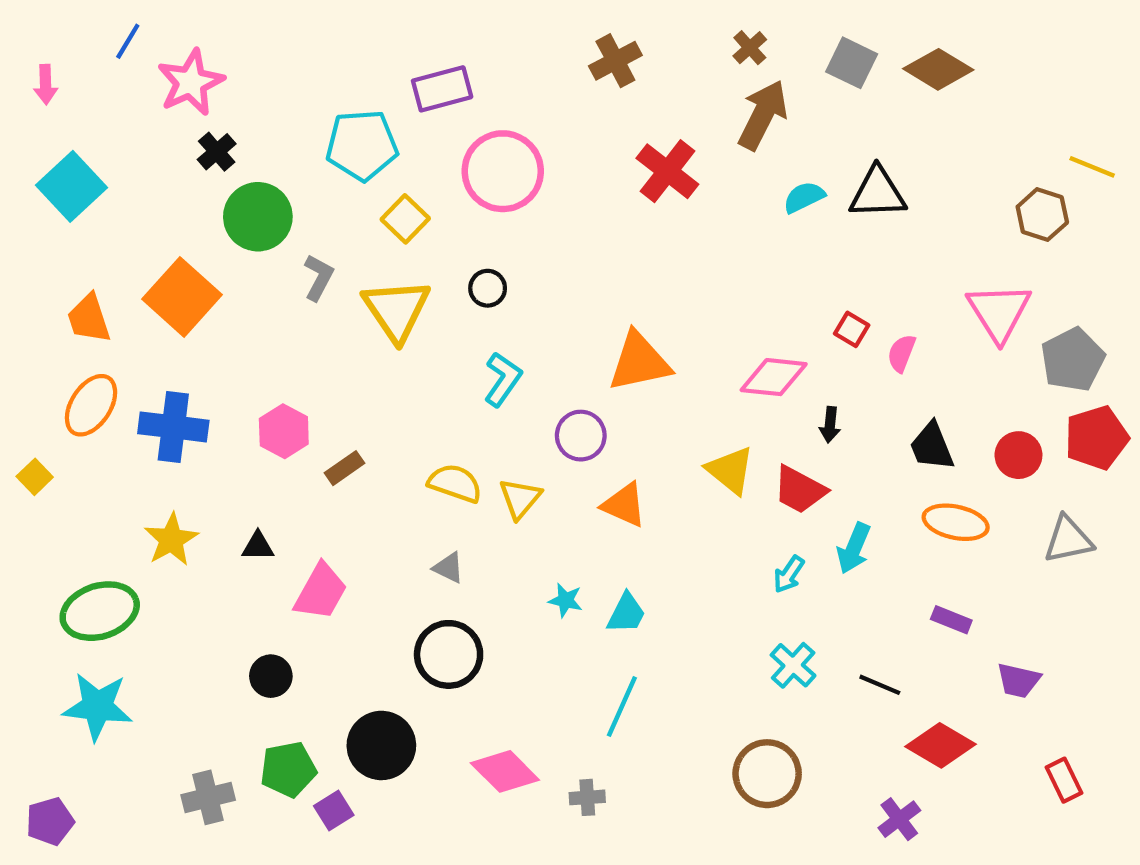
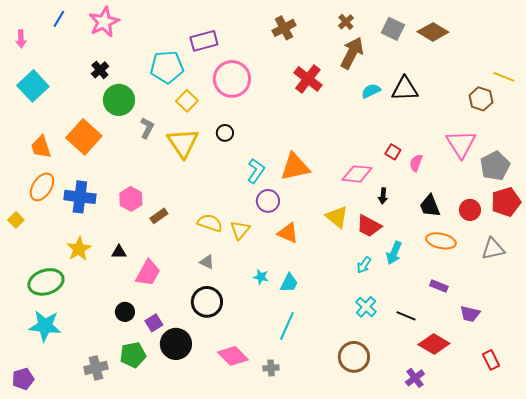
pink star: (191, 82) -> (104, 22), moved
cyan L-shape: (503, 379) -> (256, 171), moved
purple square: (334, 810) -> (154, 323), moved

